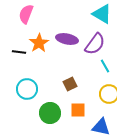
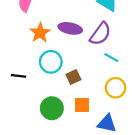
black line: (19, 52) -> (18, 76), moved
cyan line: (105, 66) -> (111, 58), turned -32
cyan circle: (27, 89) -> (51, 62), moved

